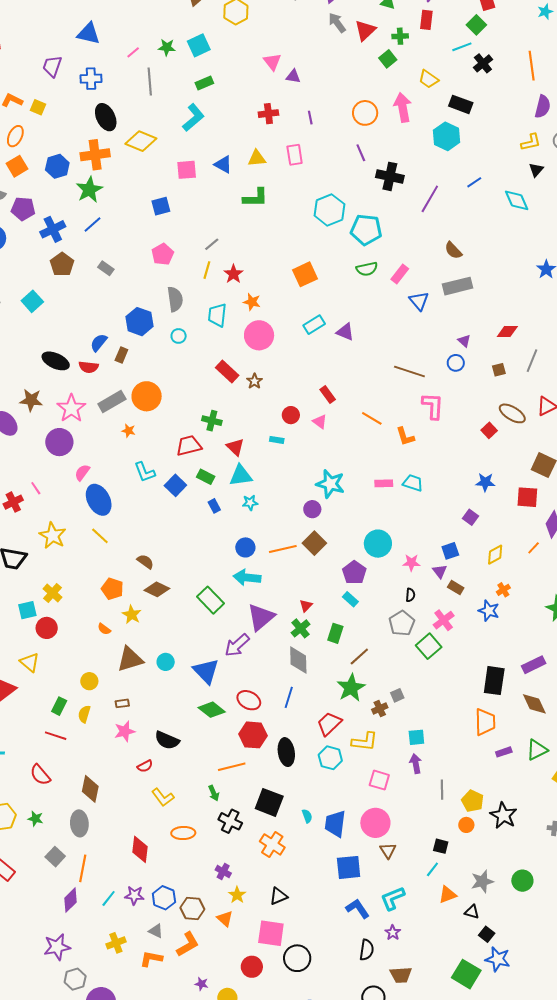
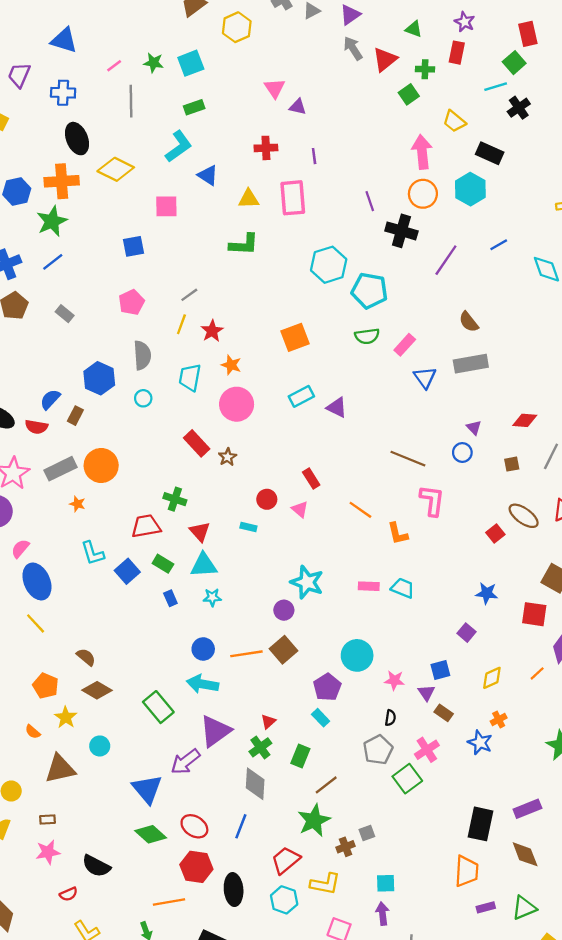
orange circle: (365, 113) -> (423, 194), moved
pink rectangle: (295, 155) -> (293, 198), size x1.4
blue triangle: (223, 164) -> (208, 175), moved
cyan circle: (166, 662) -> (100, 746), moved

